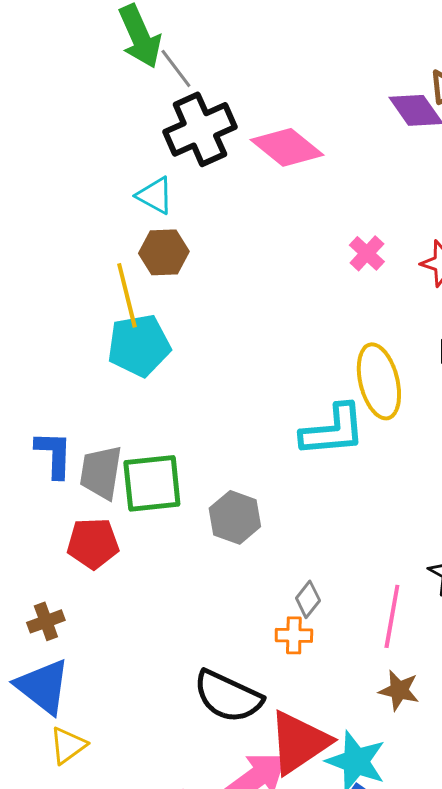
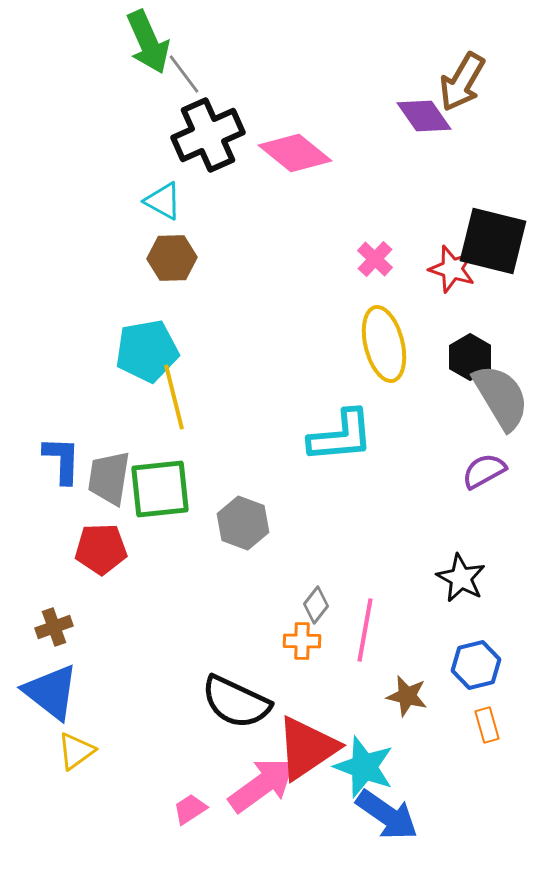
yellow line: (127, 295) -> (174, 397), moved
yellow ellipse: (379, 381) -> (384, 344), moved
pink line: (392, 616) -> (365, 630), moved

